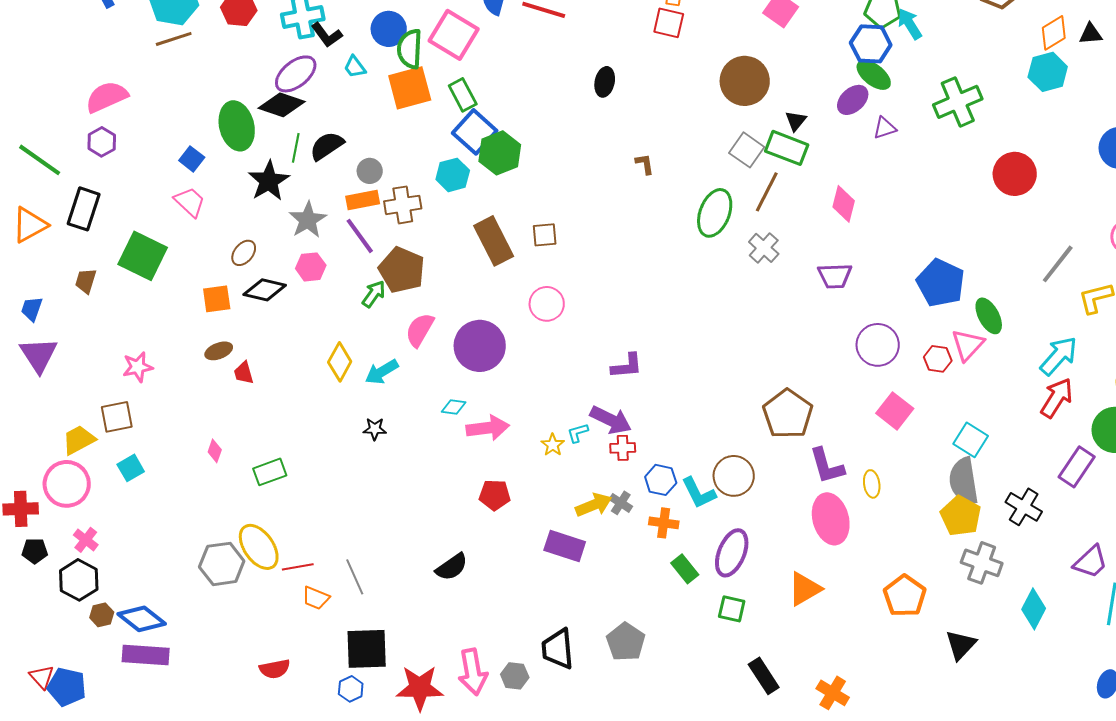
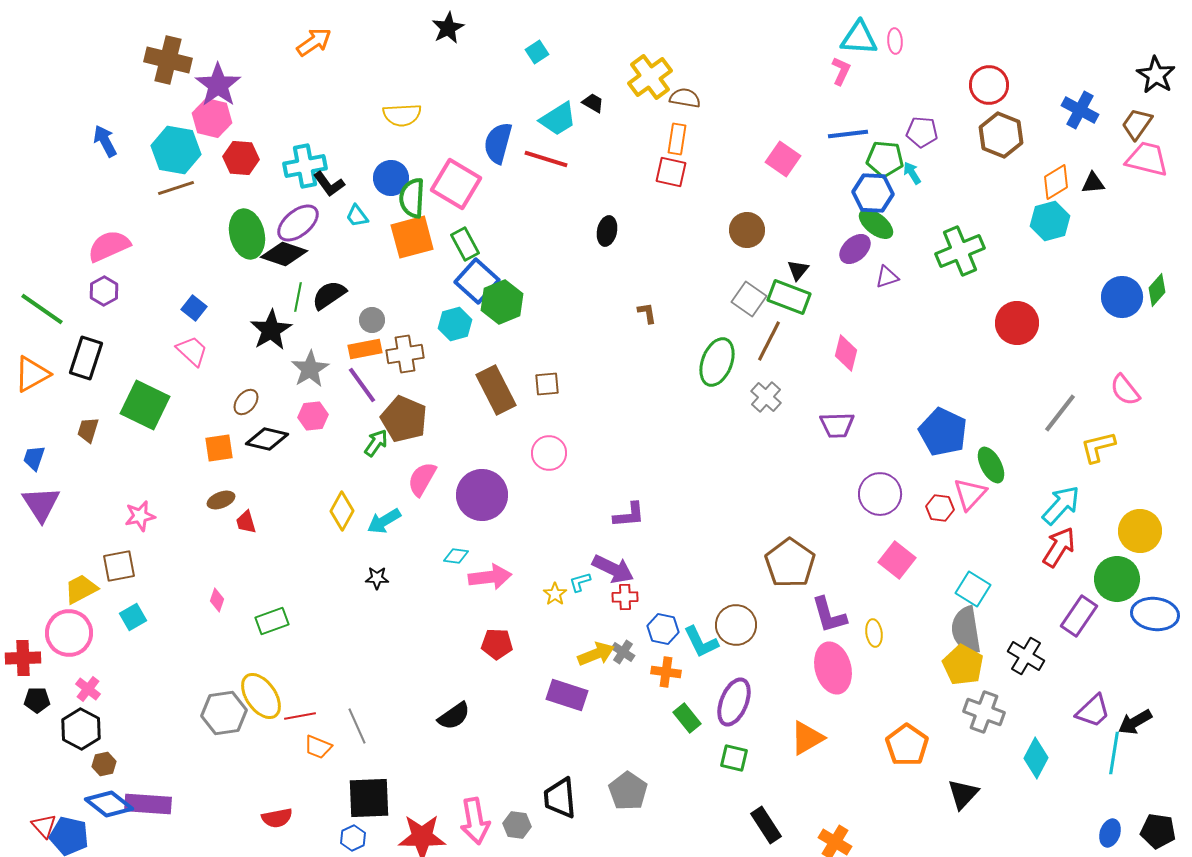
cyan arrow: (910, 24) -> (912, 173), size x0.7
brown circle: (745, 81) -> (747, 230), size x0.7
green ellipse: (237, 126) -> (247, 234), moved
blue diamond: (142, 619) -> (109, 804), moved

